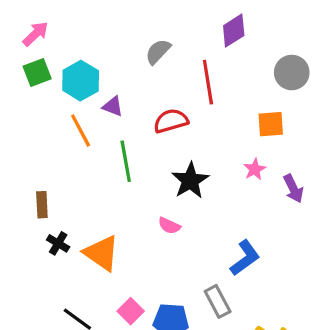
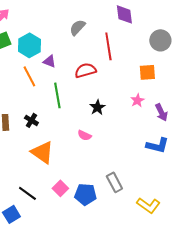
purple diamond: (234, 31) -> (124, 14), turned -65
black star: (190, 181) -> (97, 107), size x0.7
black cross: (58, 243) -> (31, 120), moved
blue L-shape: (245, 258) -> (157, 145), moved, turned 50

